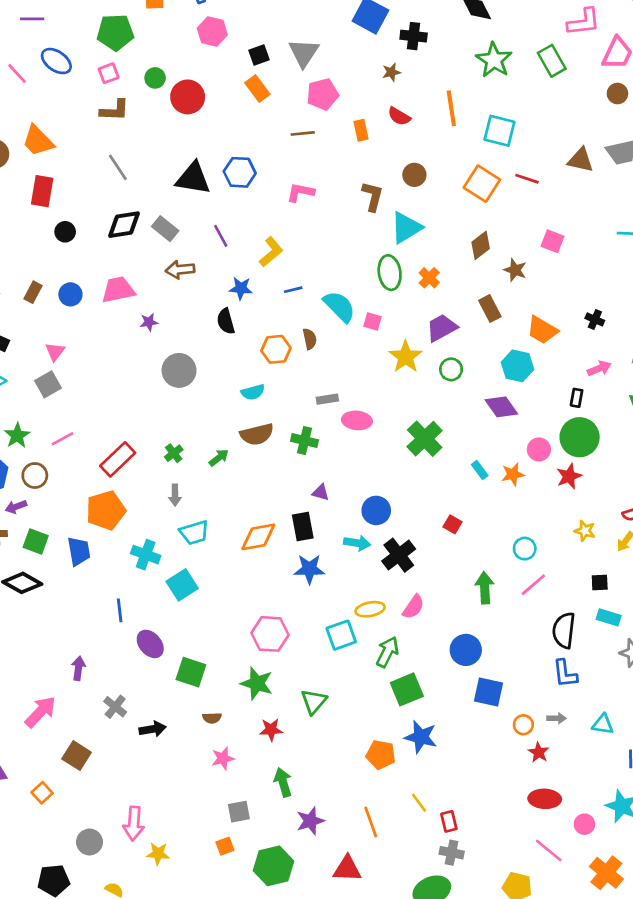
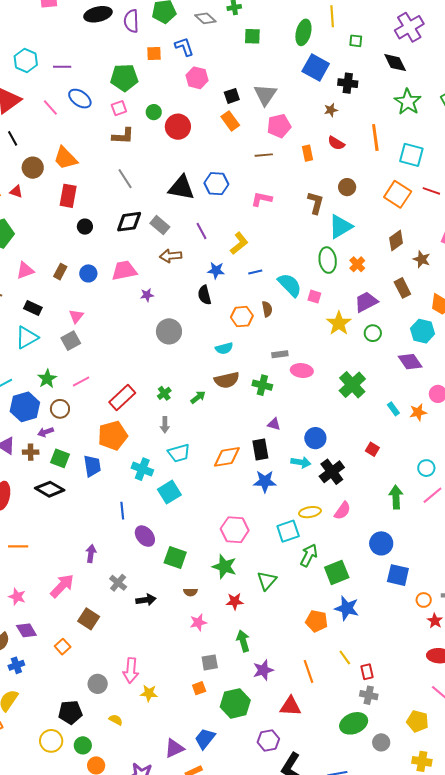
green arrow: (387, 652) -> (309, 555), moved

